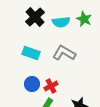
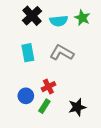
cyan rectangle: (31, 53) -> (28, 53), turned 60
blue circle: (32, 84) -> (26, 96), moved

